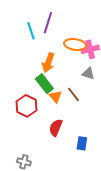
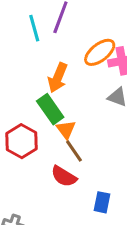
orange ellipse: (75, 44) -> (100, 52), turned -50
brown line: (73, 94) -> (74, 151), moved
red semicircle: (56, 128) -> (64, 176), turned -84

